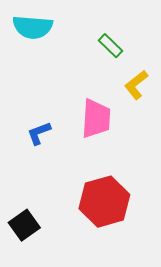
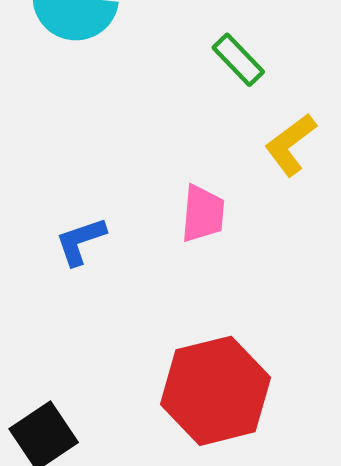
pink trapezoid: (96, 119) -> (203, 214), size x0.7

